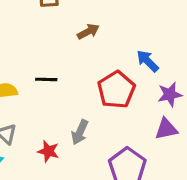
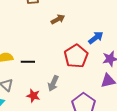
blue arrow: (148, 61) -> (96, 38), turned 98
black line: (46, 79) -> (28, 62), moved

